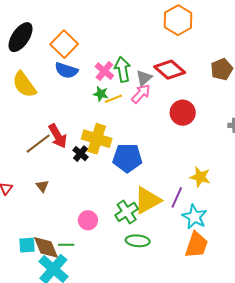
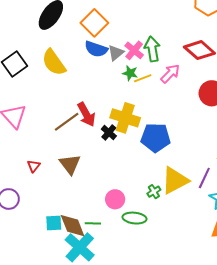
gray triangle: (144, 78) -> (116, 53), moved
brown triangle: (42, 186) -> (70, 164), size x1.6
green cross: (127, 212) -> (154, 192), size x0.6
green ellipse: (138, 241) -> (135, 218), moved

